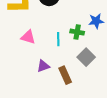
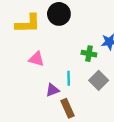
cyan line: (58, 39) -> (69, 78), moved
brown rectangle: (65, 75) -> (68, 108), moved

